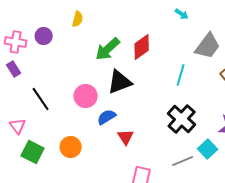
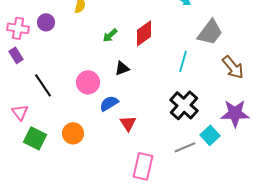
green arrow: (108, 49) -> (110, 35), size x0.6
black triangle: (120, 82) -> (122, 68), size x0.6

